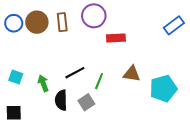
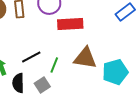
red rectangle: (116, 38) -> (70, 24), size x1.4
brown triangle: (132, 74) -> (85, 58), size x1.4

